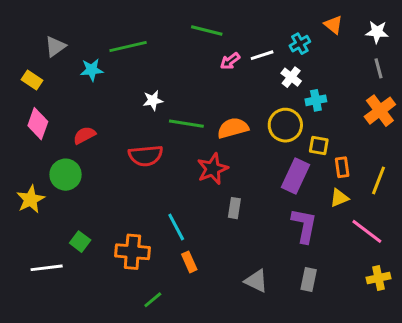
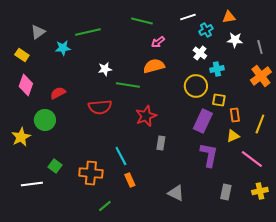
orange triangle: (333, 25) -> (229, 17), turned -48
white star: (377, 32) -> (235, 40), moved
white line: (262, 55) -> (188, 17), moved
orange semicircle: (233, 128) -> (154, 66), moved
gray rectangle: (309, 279) -> (226, 192), moved

